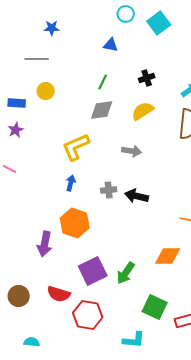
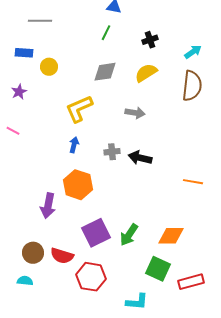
green line: (103, 82) -> (106, 33), moved
yellow circle: (46, 91) -> (49, 67), moved
blue rectangle: (17, 103) -> (24, 53), moved
orange diamond: (168, 256) -> (171, 236), moved
brown circle: (19, 296) -> (33, 253), moved
cyan semicircle: (32, 342) -> (25, 281), moved

